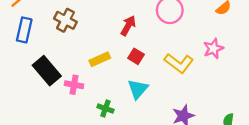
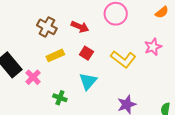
brown cross: (65, 20) -> (47, 27), moved
red arrow: (128, 26) -> (80, 27), turned 84
pink cross: (74, 85) -> (33, 77), turned 35

